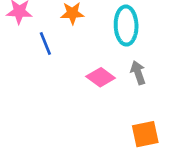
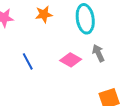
blue line: (45, 44) -> (28, 61), moved

